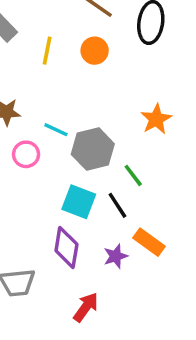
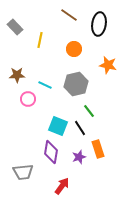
orange circle: (95, 51) -> (74, 49), moved
orange star: (156, 119) -> (108, 65), moved, turned -30
gray hexagon: (93, 149) -> (76, 84), moved
orange rectangle: (149, 242) -> (98, 149), turned 36

